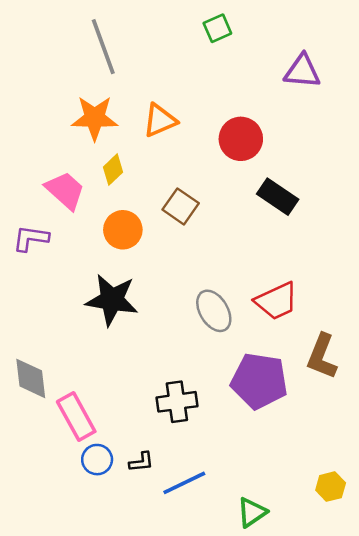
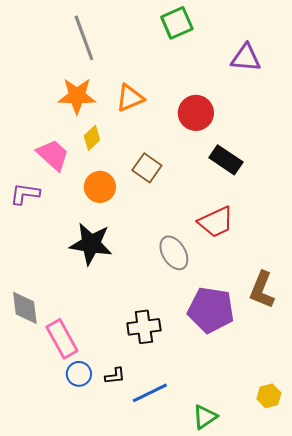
green square: (217, 28) -> (177, 23), size x1.4
red trapezoid: (276, 301) -> (216, 222), moved

